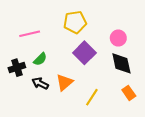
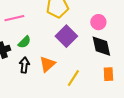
black arrow: (40, 83) -> (24, 65), turned 70
orange rectangle: (129, 93) -> (108, 74), turned 32

